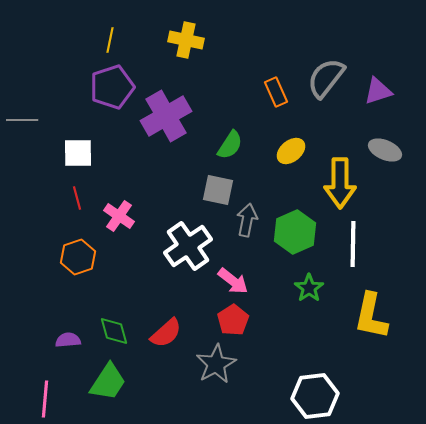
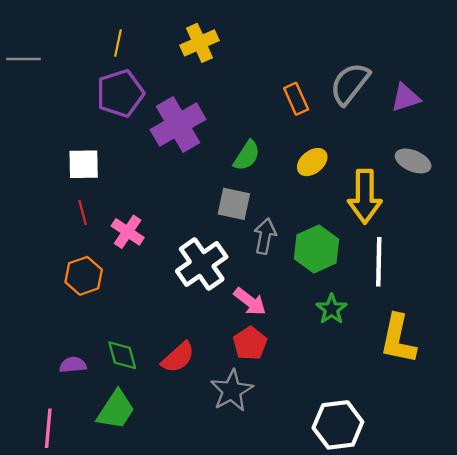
yellow cross: (186, 40) -> (200, 43), turned -36
gray line: (22, 120) -> (24, 59), moved

